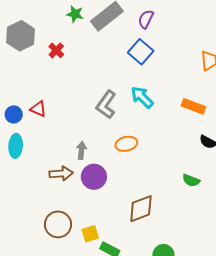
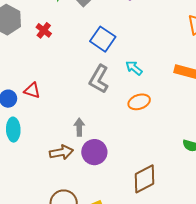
blue square: (141, 52) -> (103, 39), moved
cyan arrow: (142, 97) -> (134, 68), size x0.7
orange ellipse: (126, 144) -> (139, 102), moved

